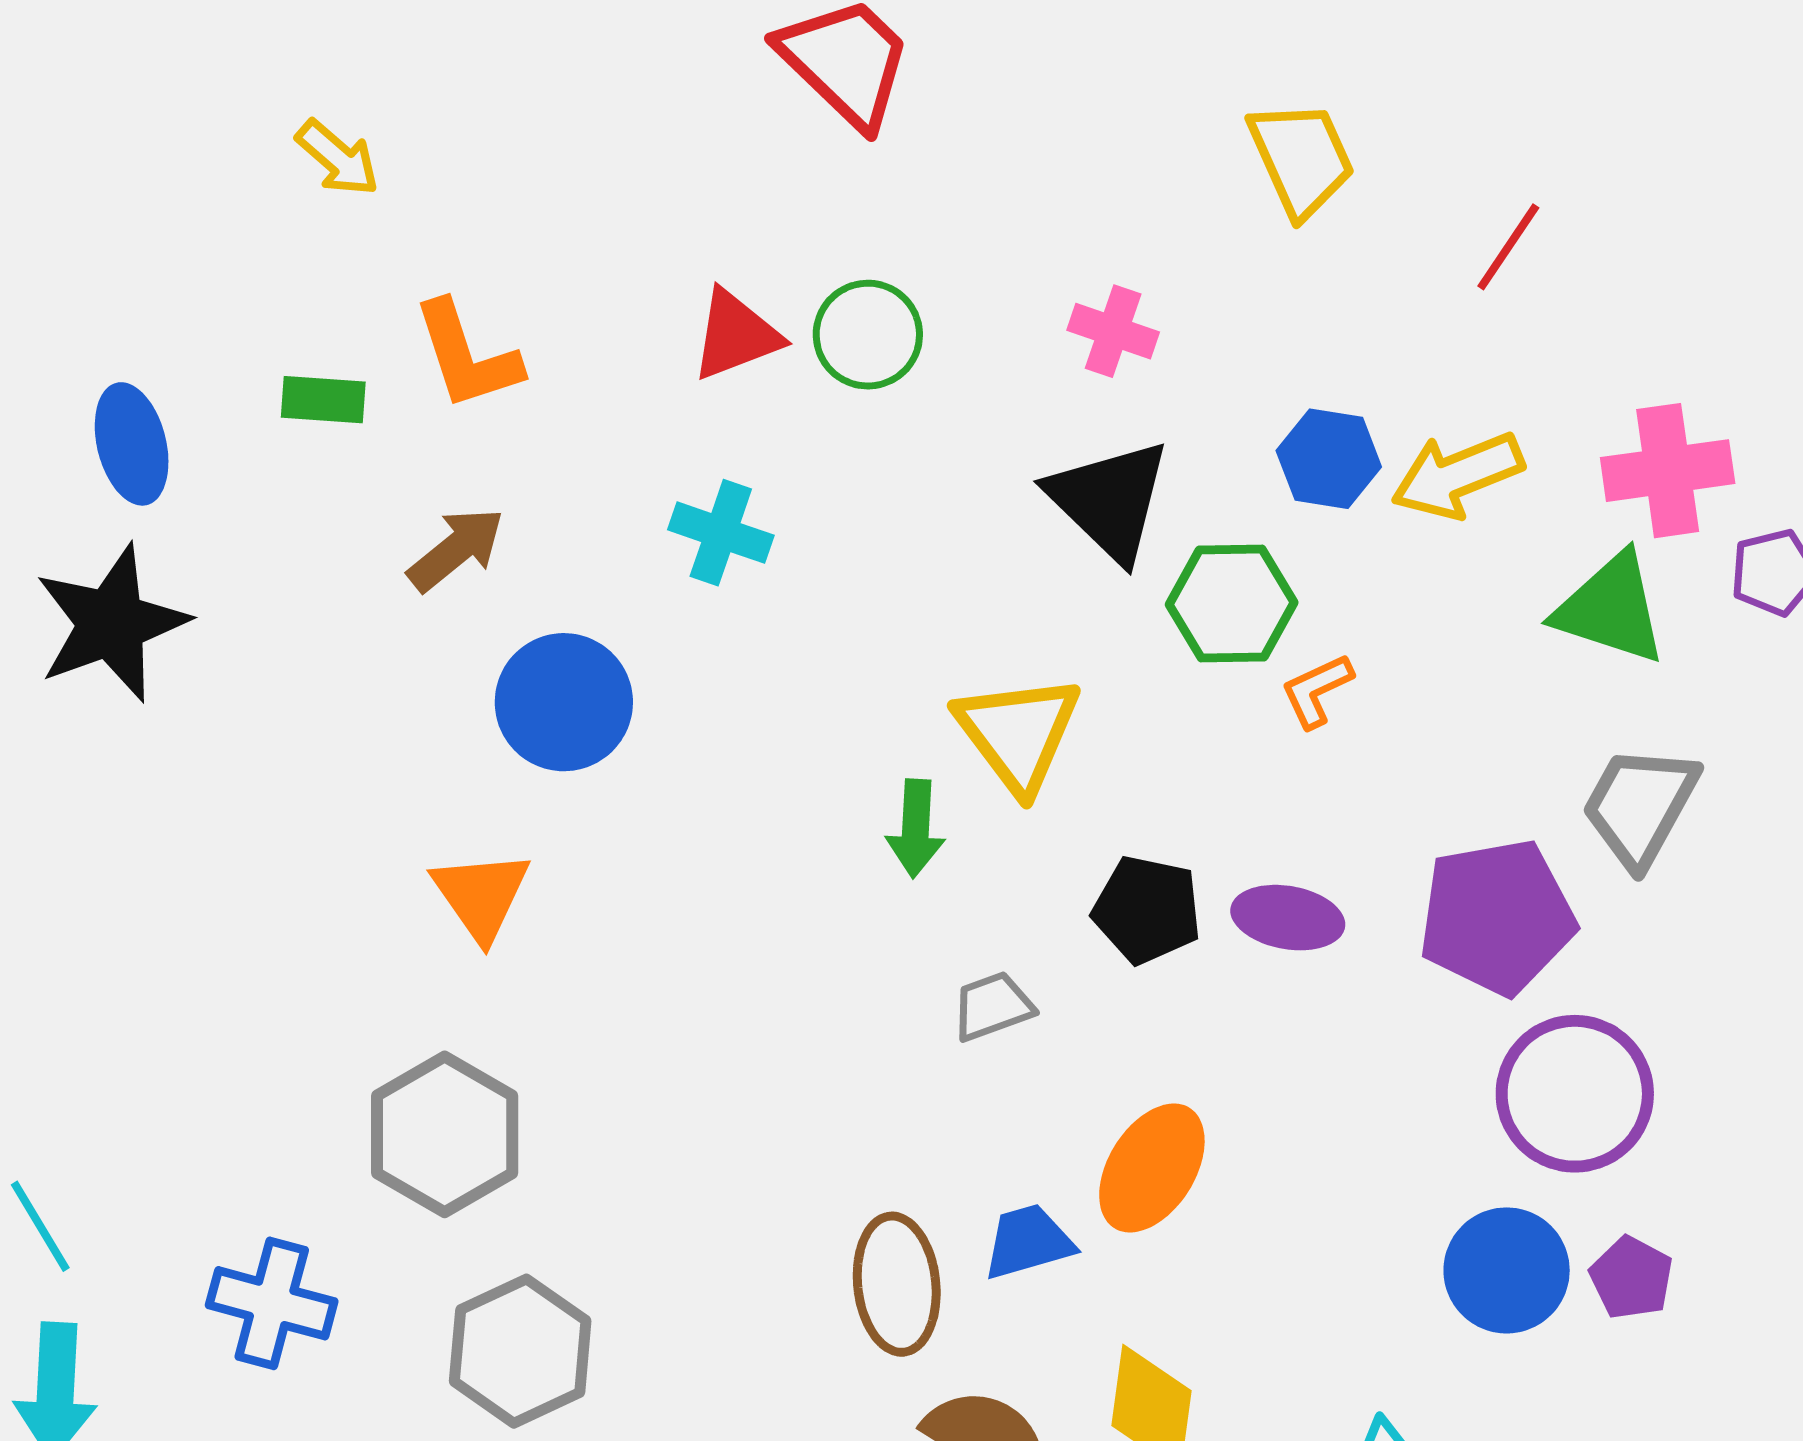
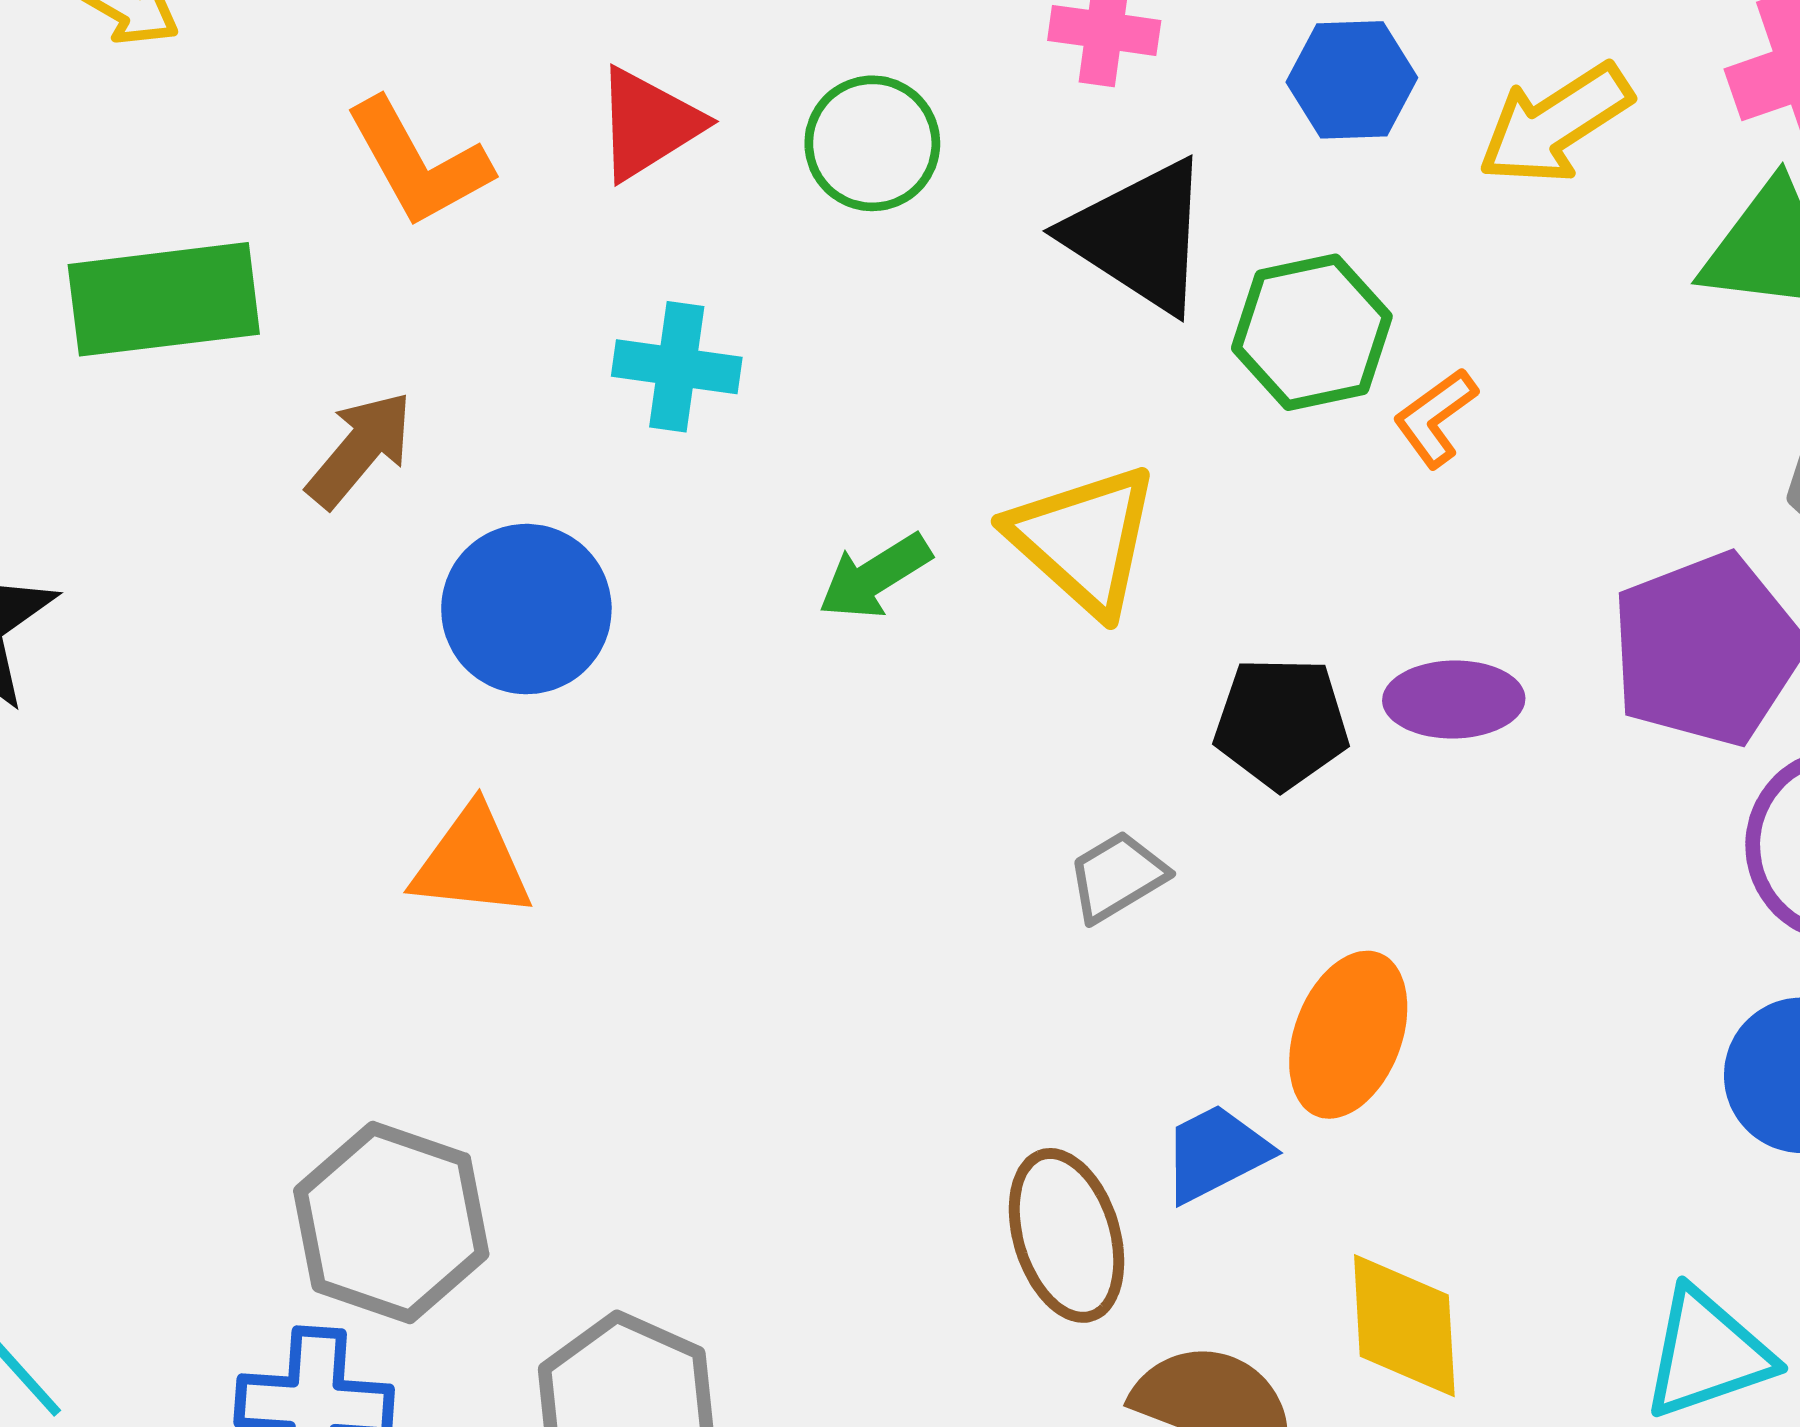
green circle: (868, 335) -> (872, 143), moved
orange L-shape: (467, 356) -> (418, 163), moved
green rectangle: (323, 400) -> (164, 299), size x1.8
blue hexagon: (1329, 459) -> (1352, 80), moved
green arrow: (916, 829) -> (875, 576), moved, turned 66
orange triangle: (481, 895) -> (472, 863), turned -38
gray hexagon: (445, 1134) -> (391, 1222), moved

